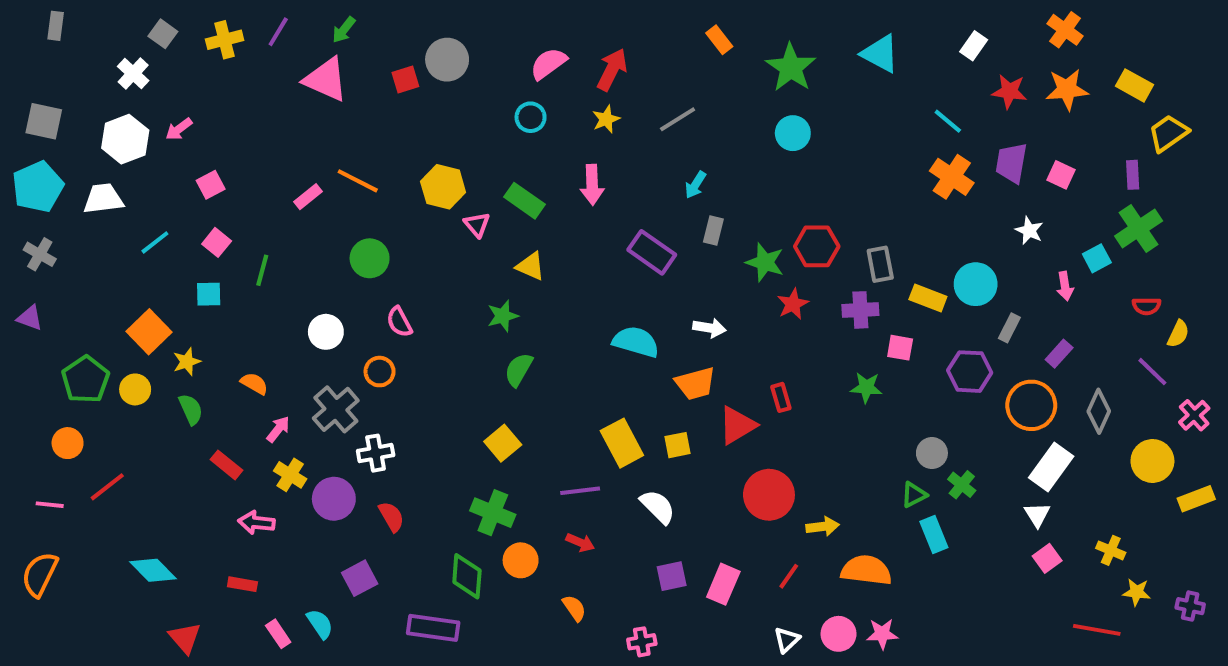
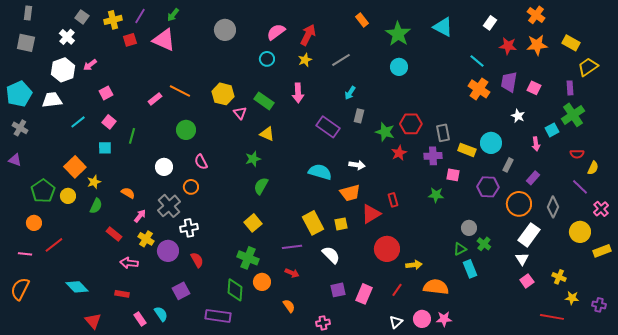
red square: (405, 79) -> (130, 40), moved
gray square: (44, 121) -> (26, 43), moved
green semicircle: (191, 409) -> (96, 206), turned 49

